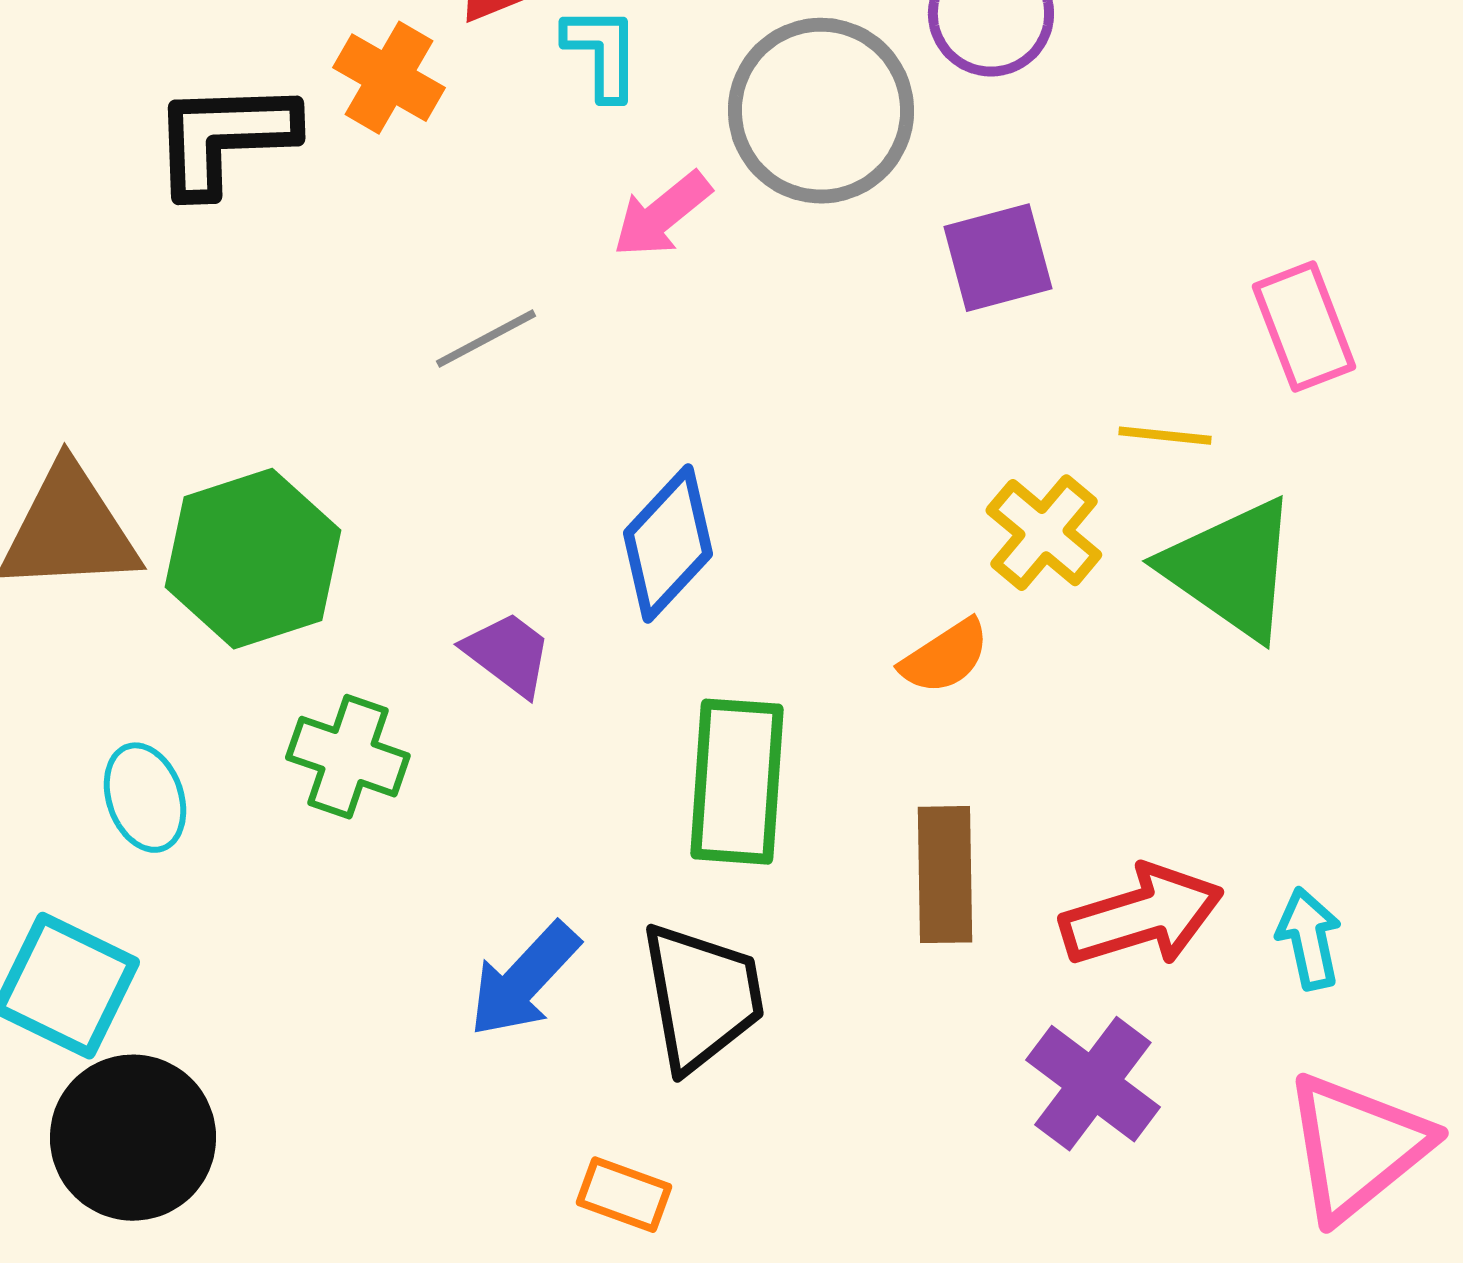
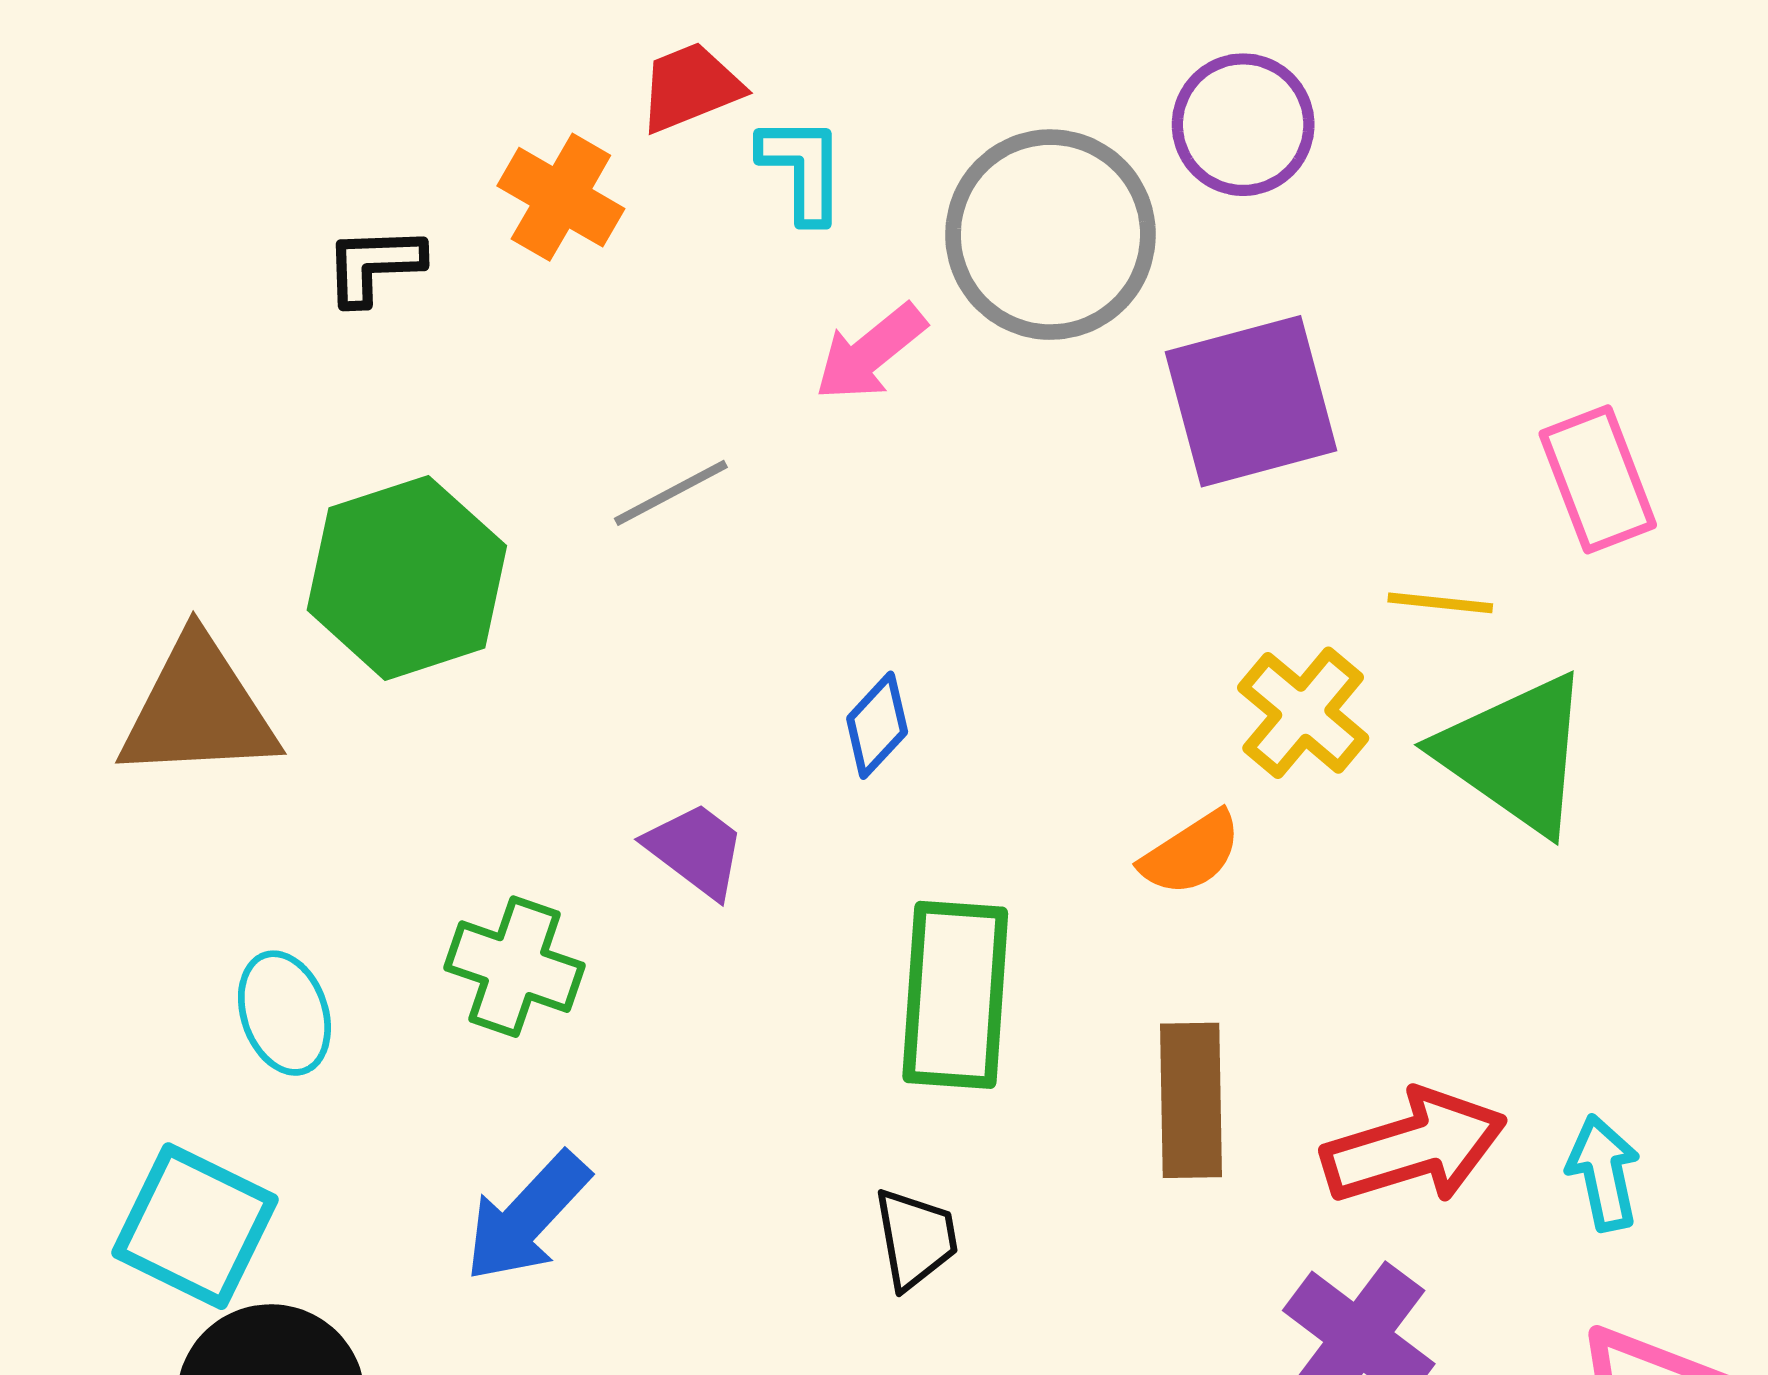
black L-shape: (224, 138) -> (374, 265), size x0.6
purple square: (998, 258) -> (1251, 401), size x1.4
blue diamond: (668, 544) -> (877, 725), size x0.6
green hexagon: (253, 559) -> (407, 578), moved
blue arrow: (524, 980) -> (527, 1217), moved
black trapezoid: (702, 997) -> (916, 1239), size x0.6

